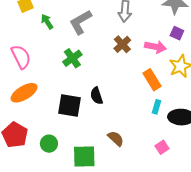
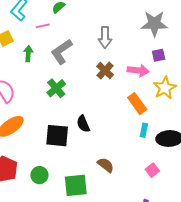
green arrow: (47, 22) -> (28, 54), turned 42
purple square: (177, 33) -> (159, 55), turned -32

